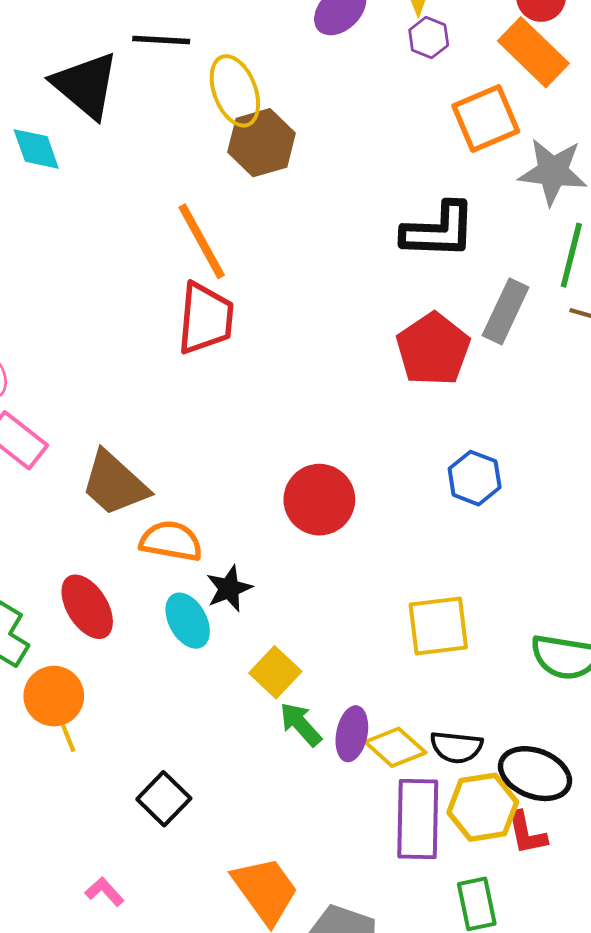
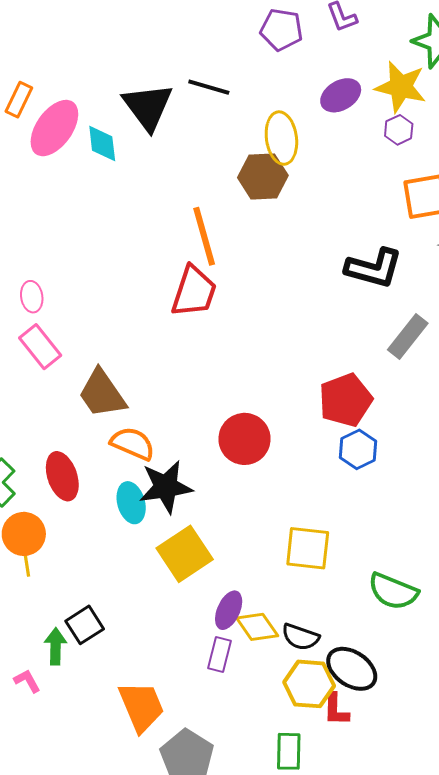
yellow ellipse: (235, 91) -> (281, 138), moved
red pentagon: (433, 349) -> (346, 400), moved
black star: (229, 588) -> (166, 487), size x1.6
yellow square: (275, 672) -> (185, 554), size x1.5
green arrow: (301, 724) -> (56, 646), moved, turned 30
purple rectangle: (418, 819) -> (219, 655), moved, size x0.6

